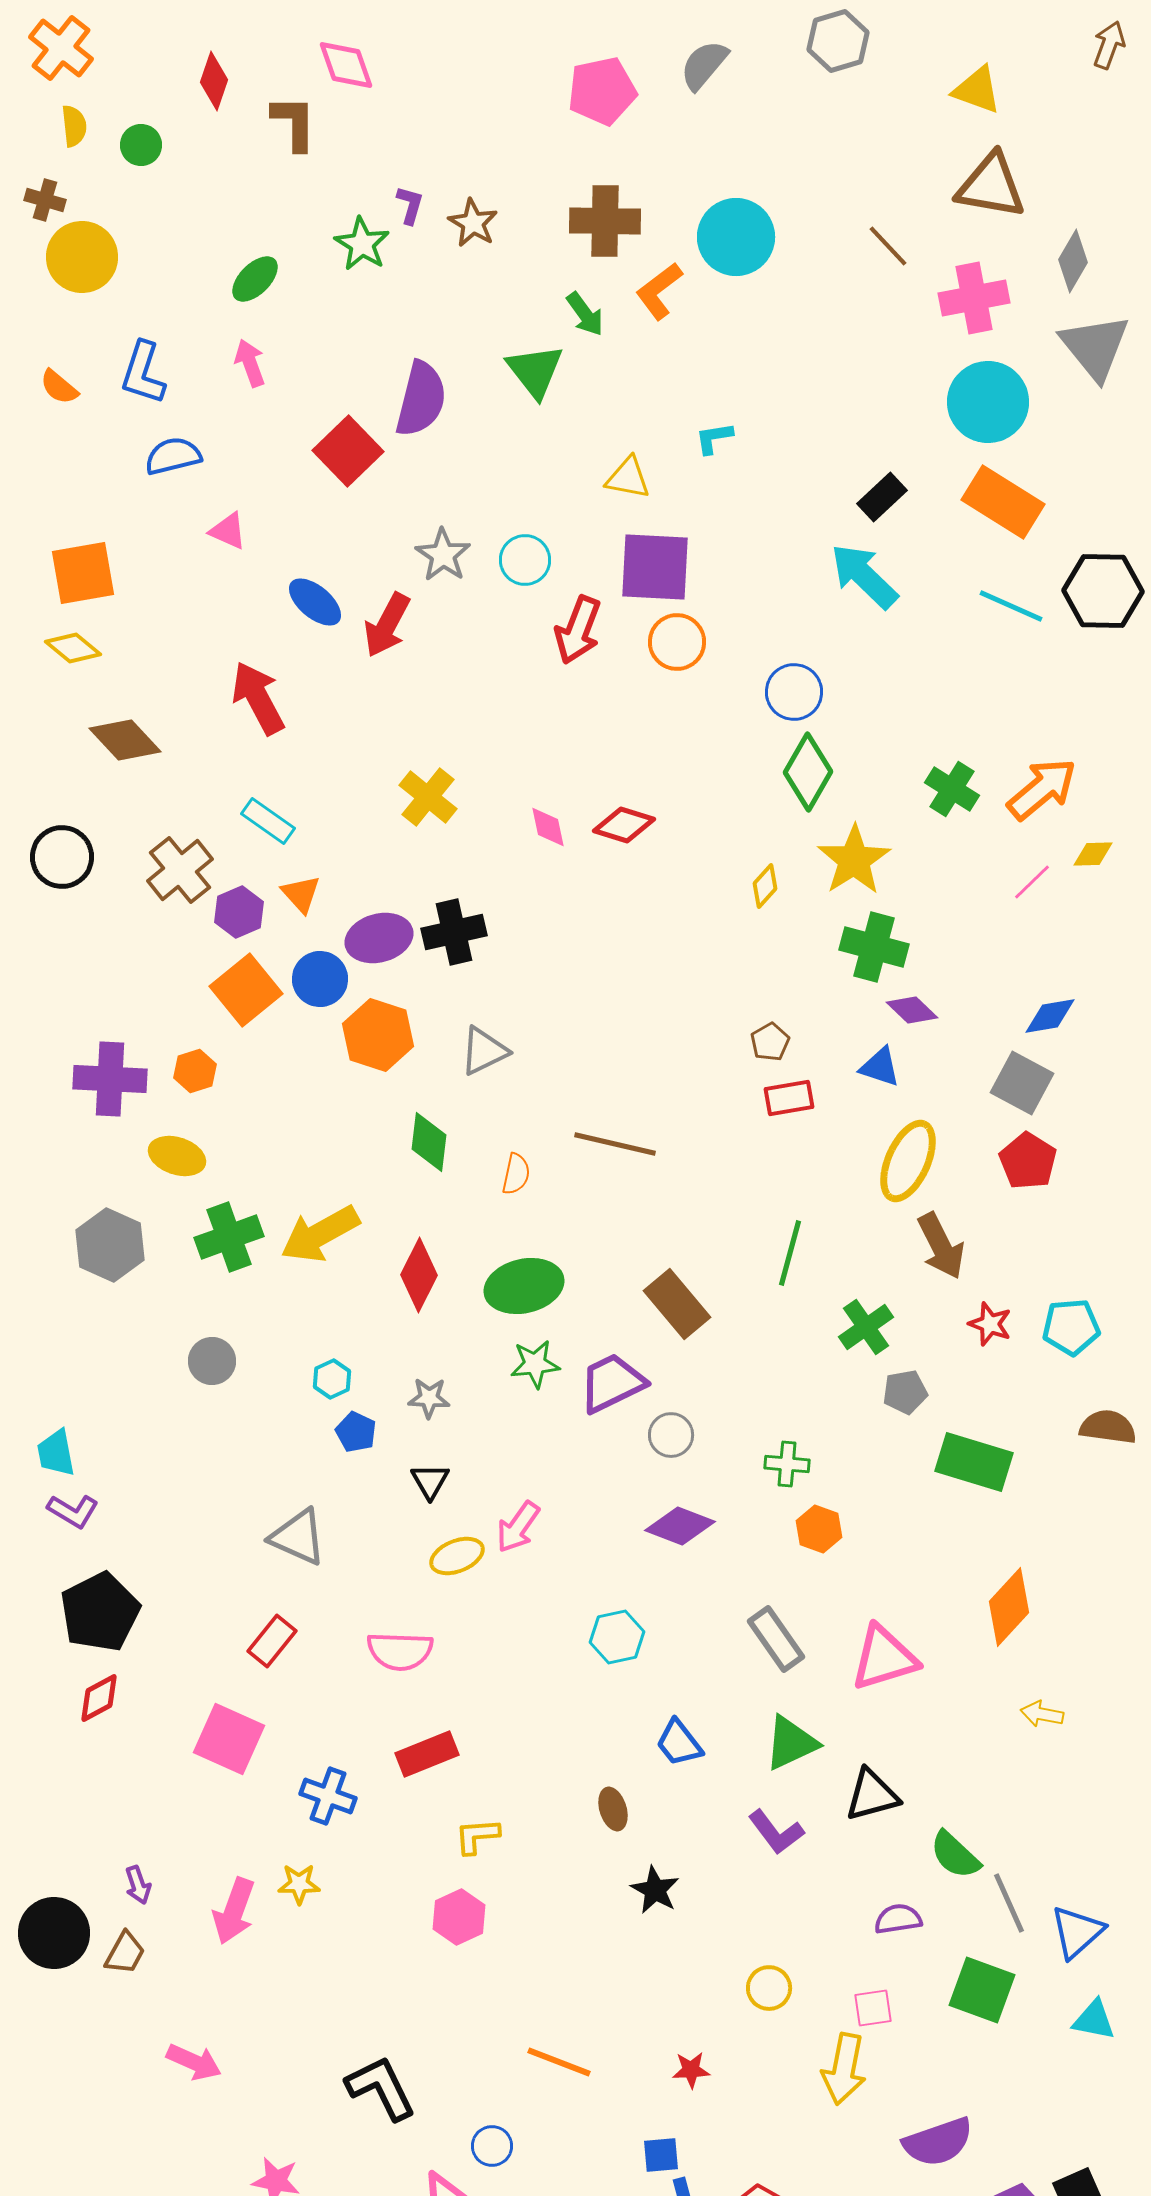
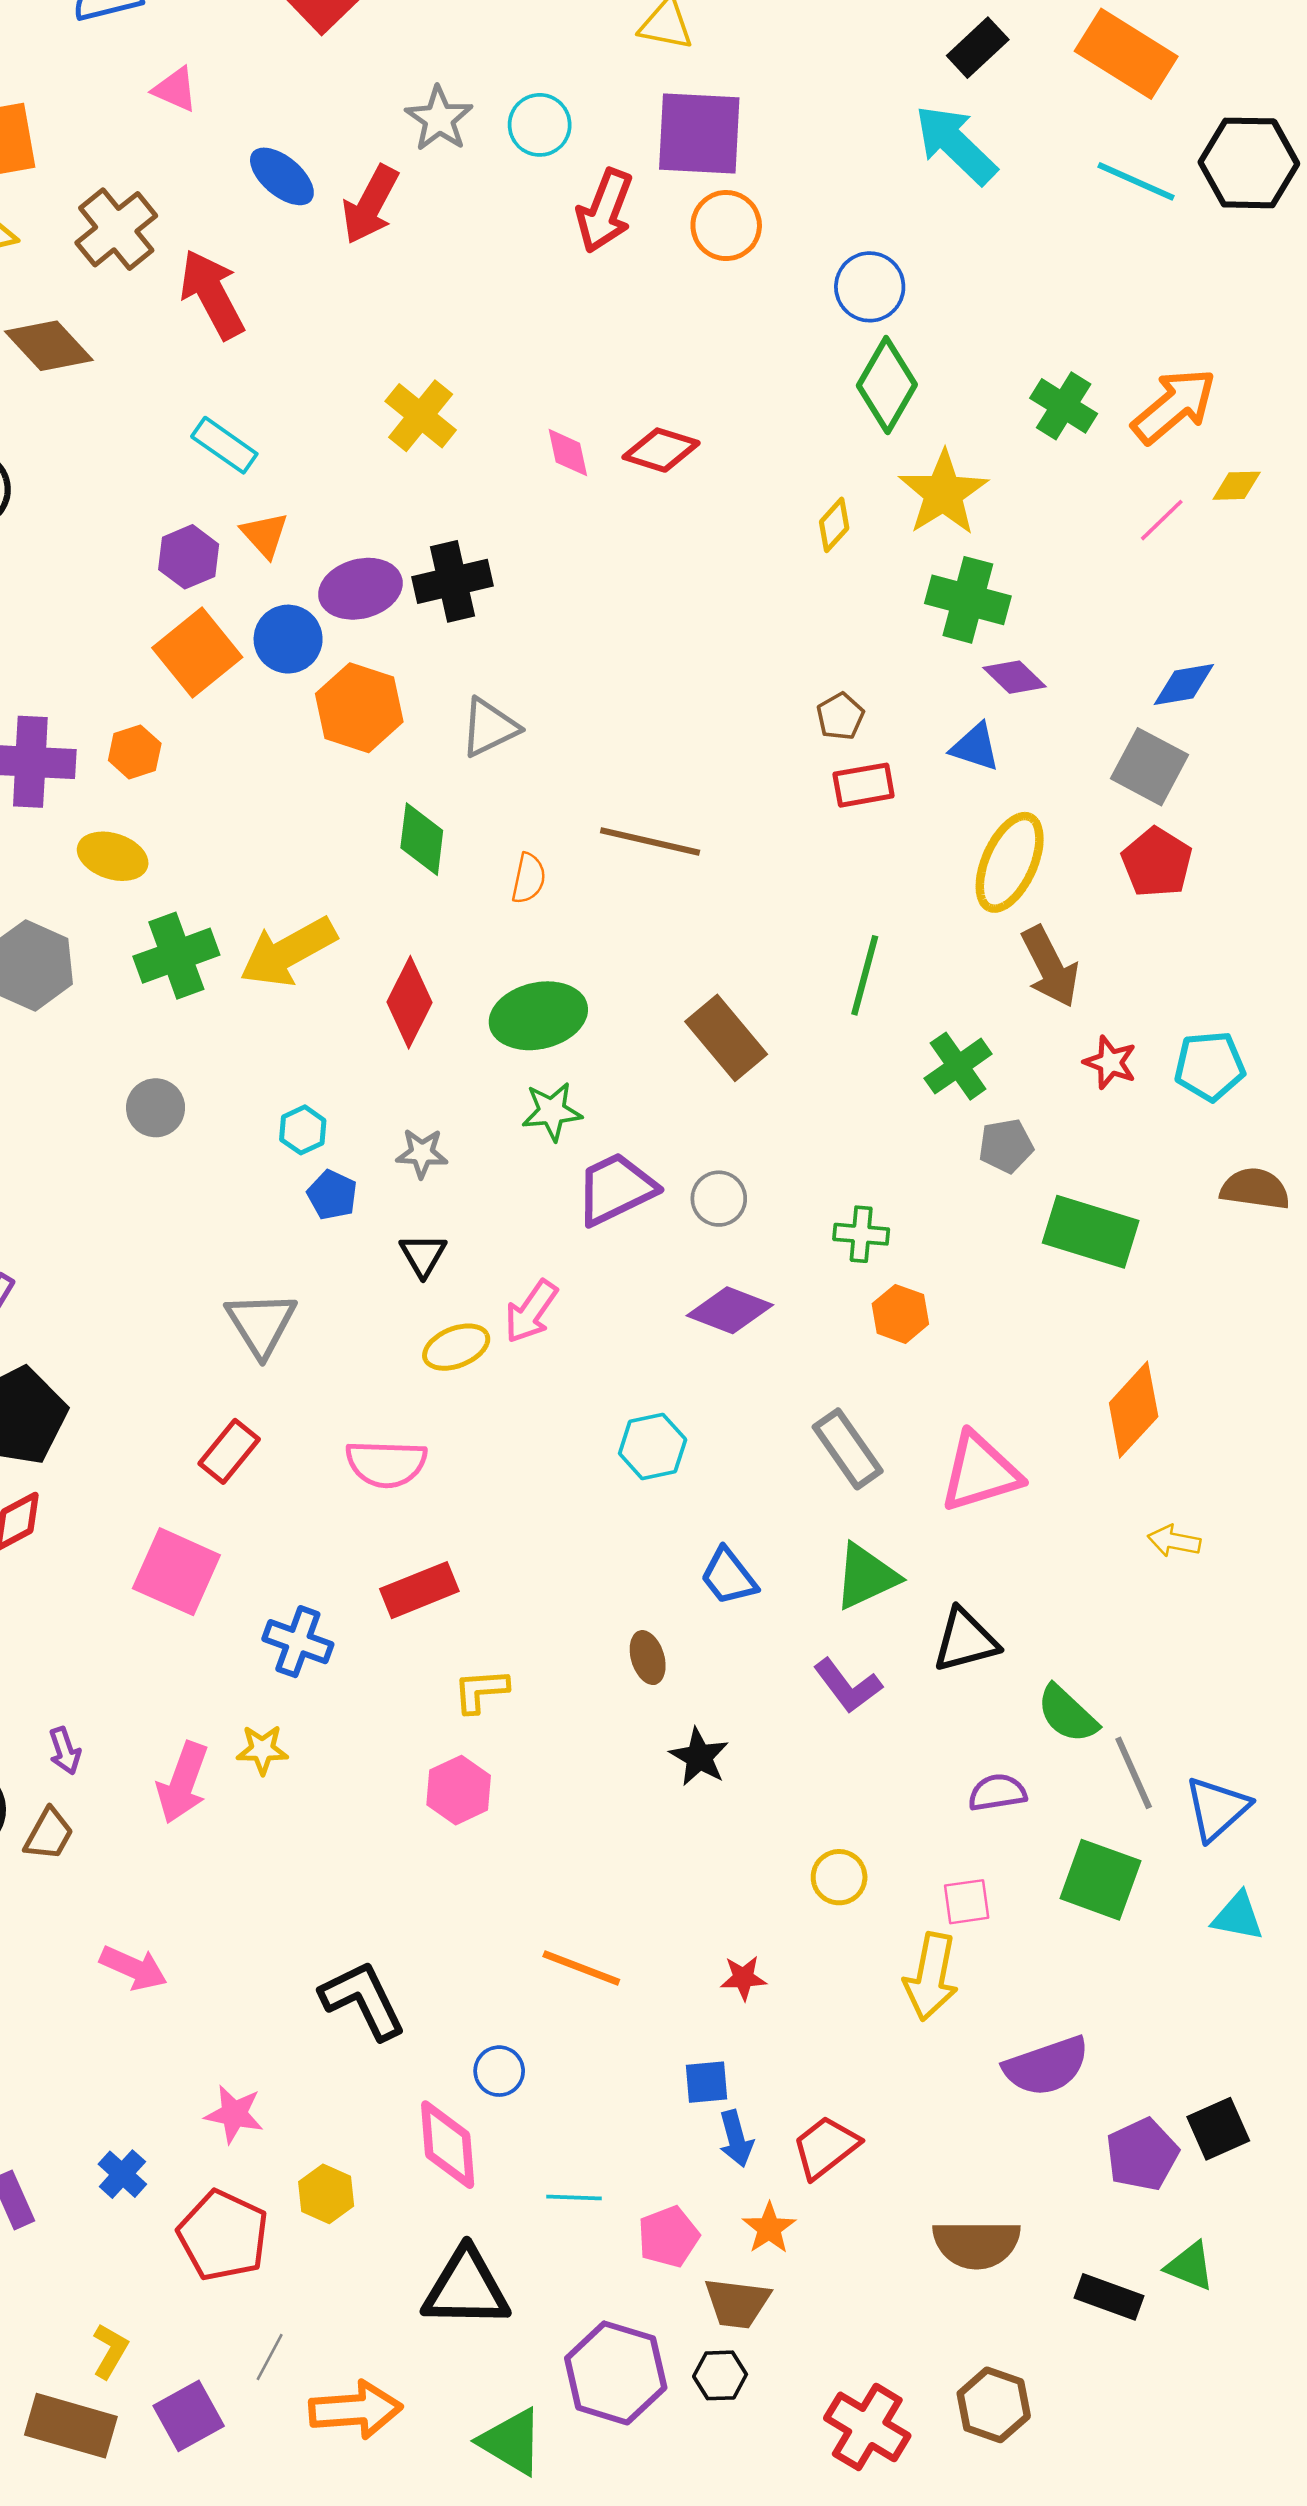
brown cross: (180, 870) -> (116, 229), moved
purple trapezoid: (612, 1383) -> (616, 1189), moved
gray triangle: (298, 1537) -> (261, 1324), turned 34

